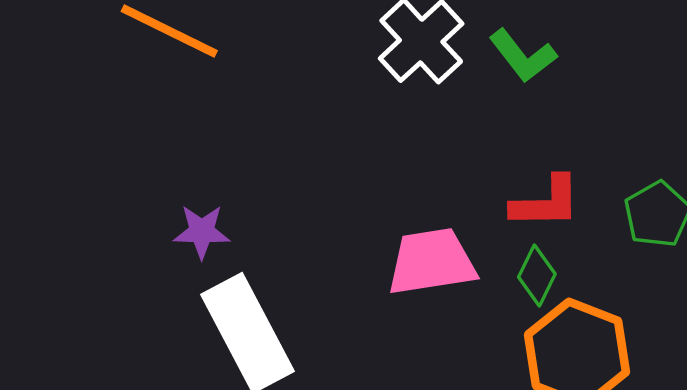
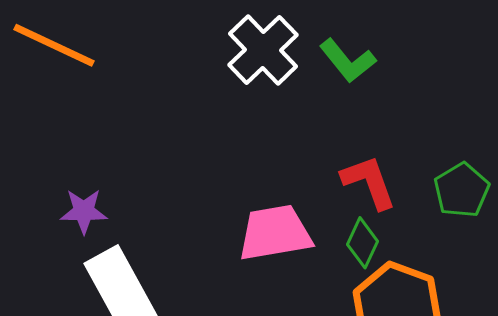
red L-shape: (546, 202) -> (369, 182), turned -108

